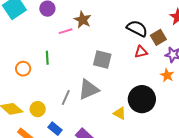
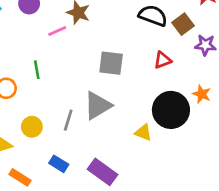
red triangle: (141, 52) -> (163, 60), moved
orange star: (167, 75) -> (202, 94), moved
yellow circle: (38, 109) -> (32, 127), moved

